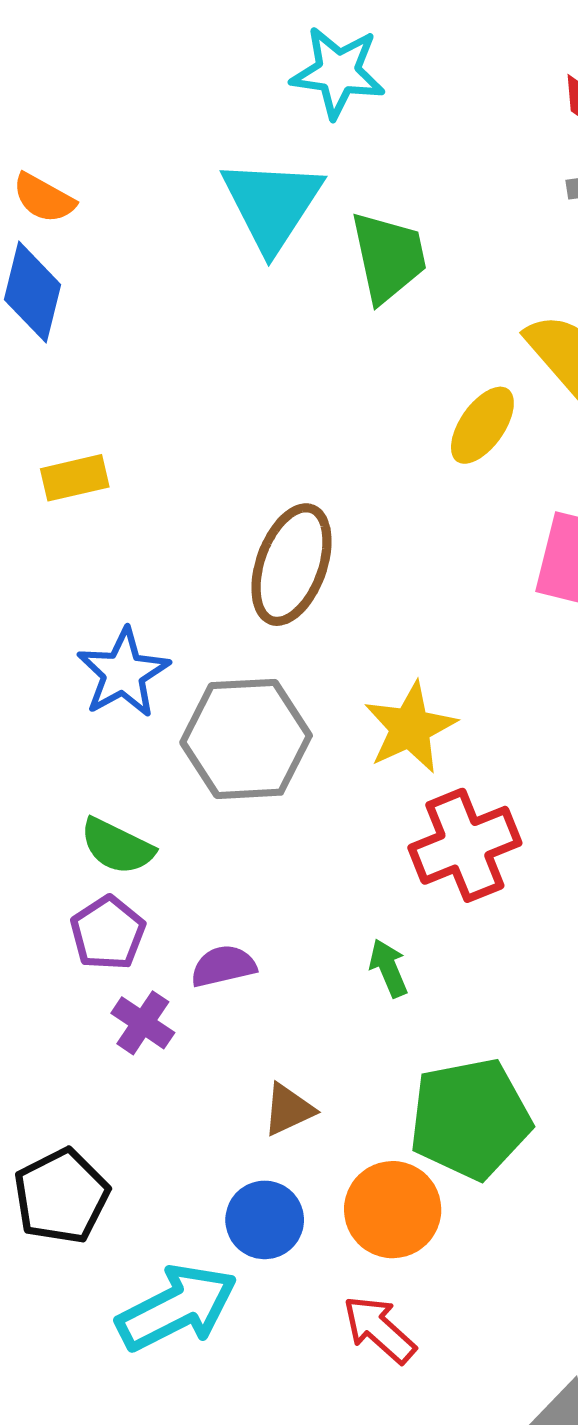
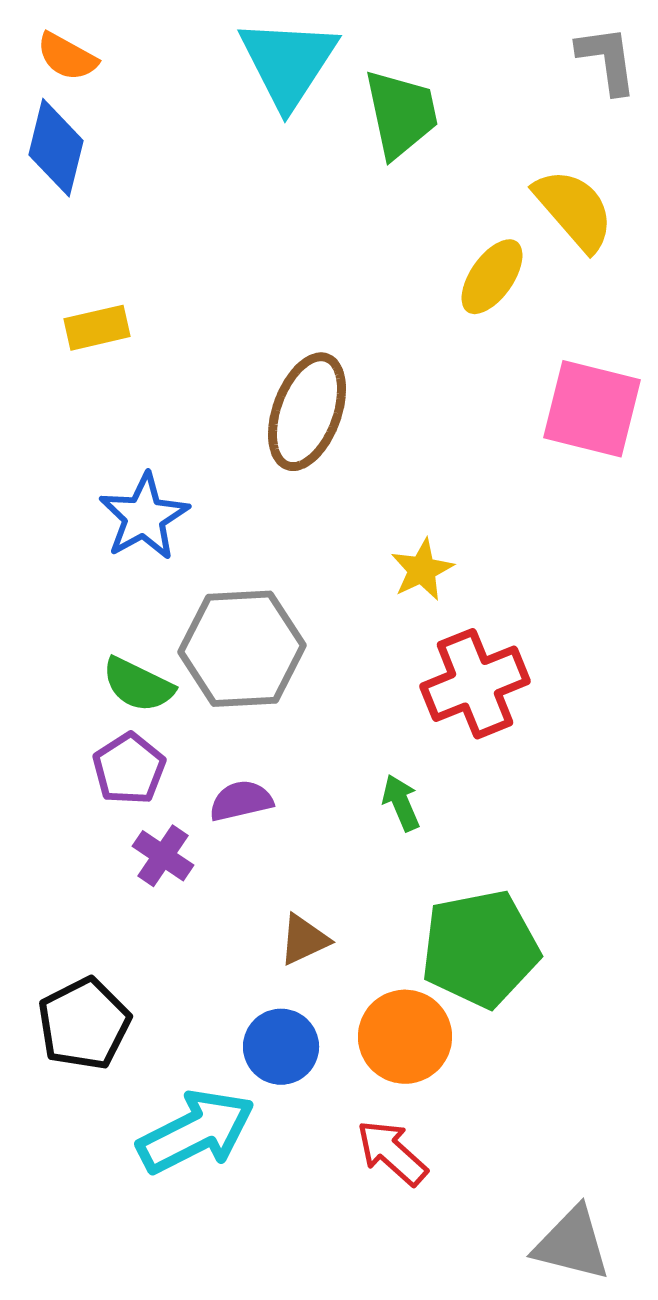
yellow star: (410, 728) -> (422, 570), size x0.7
gray hexagon: (246, 739) -> (242, 649), moved

